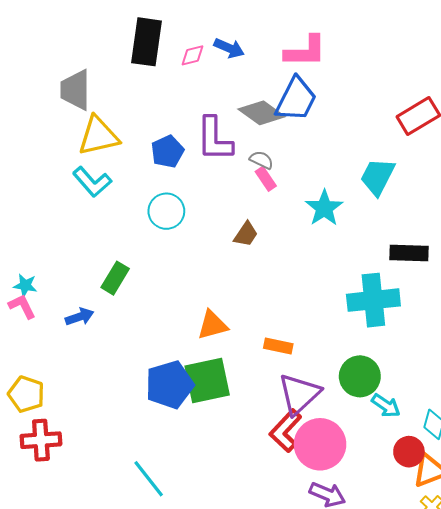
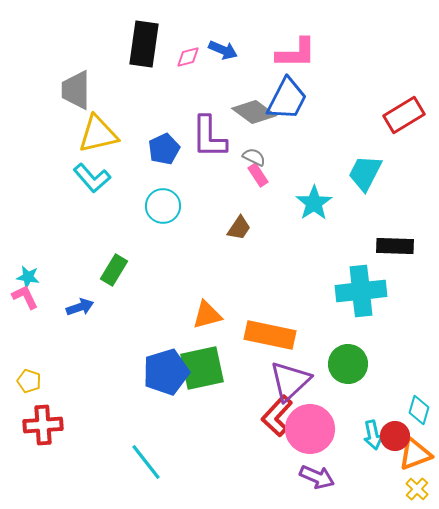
orange rectangle: (278, 346) -> (270, 335), size x1.8
yellow pentagon: (26, 394) -> (29, 381), size x0.7
cyan arrow: (386, 406) -> (373, 435), moved, turned 44

